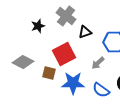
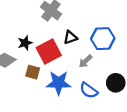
black star: (38, 26) -> (25, 43), moved
black triangle: (85, 32) -> (70, 38), moved

